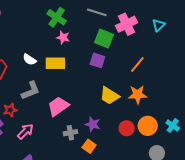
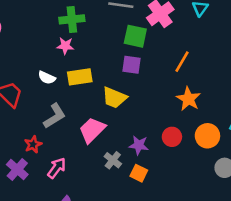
green cross: (57, 17) -> (72, 19), turned -30
pink star: (63, 37) -> (65, 46), moved
orange star: (138, 95) -> (188, 99), turned -30
yellow trapezoid: (109, 96) -> (114, 98), moved
red circle: (127, 128) -> (172, 137), moved
gray cross: (70, 133) -> (113, 160), turned -32

